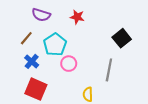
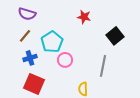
purple semicircle: (41, 15) -> (27, 14), moved
red star: (77, 17) -> (84, 17), moved
blue cross: (32, 61) -> (30, 58), turned 32

